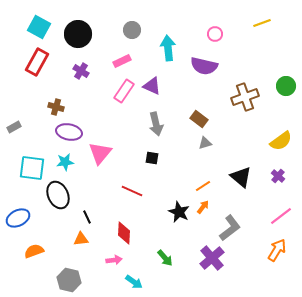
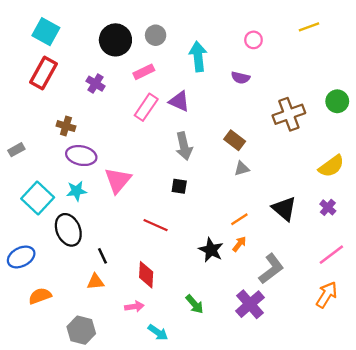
black circle: (78, 34) -> (115, 40), moved
purple semicircle: (204, 66) -> (241, 78), size x0.6
cyan square: (32, 168) -> (38, 198), turned 36

